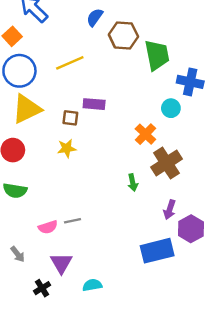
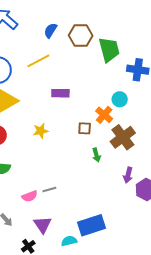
blue semicircle: (95, 17) -> (50, 30), moved
cyan circle: (171, 108) -> (120, 99), moved
brown square: (70, 118) -> (85, 128), moved
blue rectangle: (157, 251) -> (92, 225), moved

